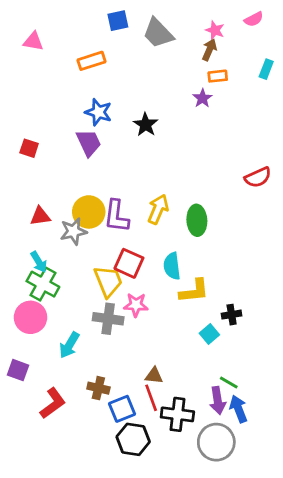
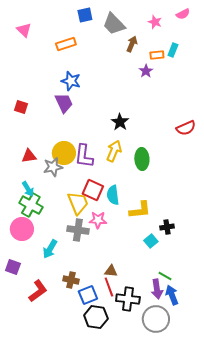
pink triangle: (33, 41) -> (24, 30), turned 35
brown arrow: (209, 50) -> (132, 44), moved
cyan rectangle: (266, 69) -> (173, 50), moved
black star: (146, 125) -> (120, 122), moved
cyan semicircle: (172, 266) -> (113, 195), moved

